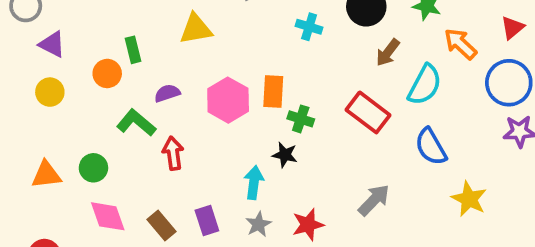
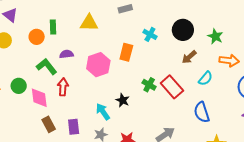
orange arrow: (460, 44) -> (229, 61), turned 132
cyan semicircle: (425, 85) -> (205, 78), size x0.7
orange rectangle: (273, 91) -> (126, 52), moved
green cross: (301, 119) -> (149, 85), moved
cyan arrow: (254, 183) -> (103, 112), turned -54
pink diamond: (108, 216) -> (39, 98), moved

